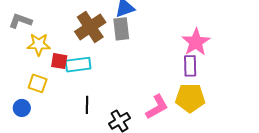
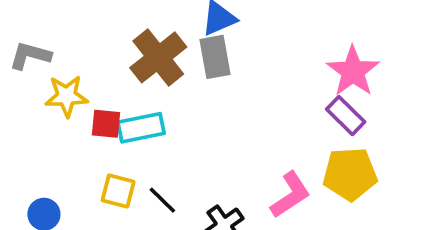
purple rectangle: (190, 66) -> (346, 116), turned -40
yellow square: (38, 83) -> (118, 191), moved
black line: (87, 105) -> (162, 200), turned -42

